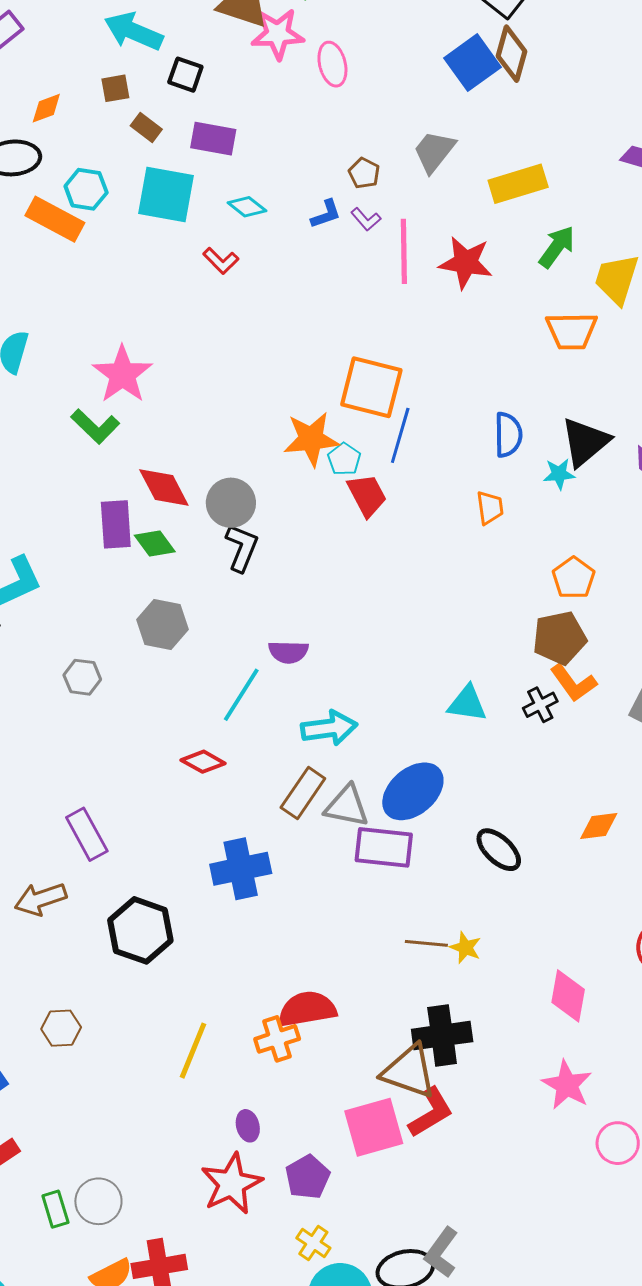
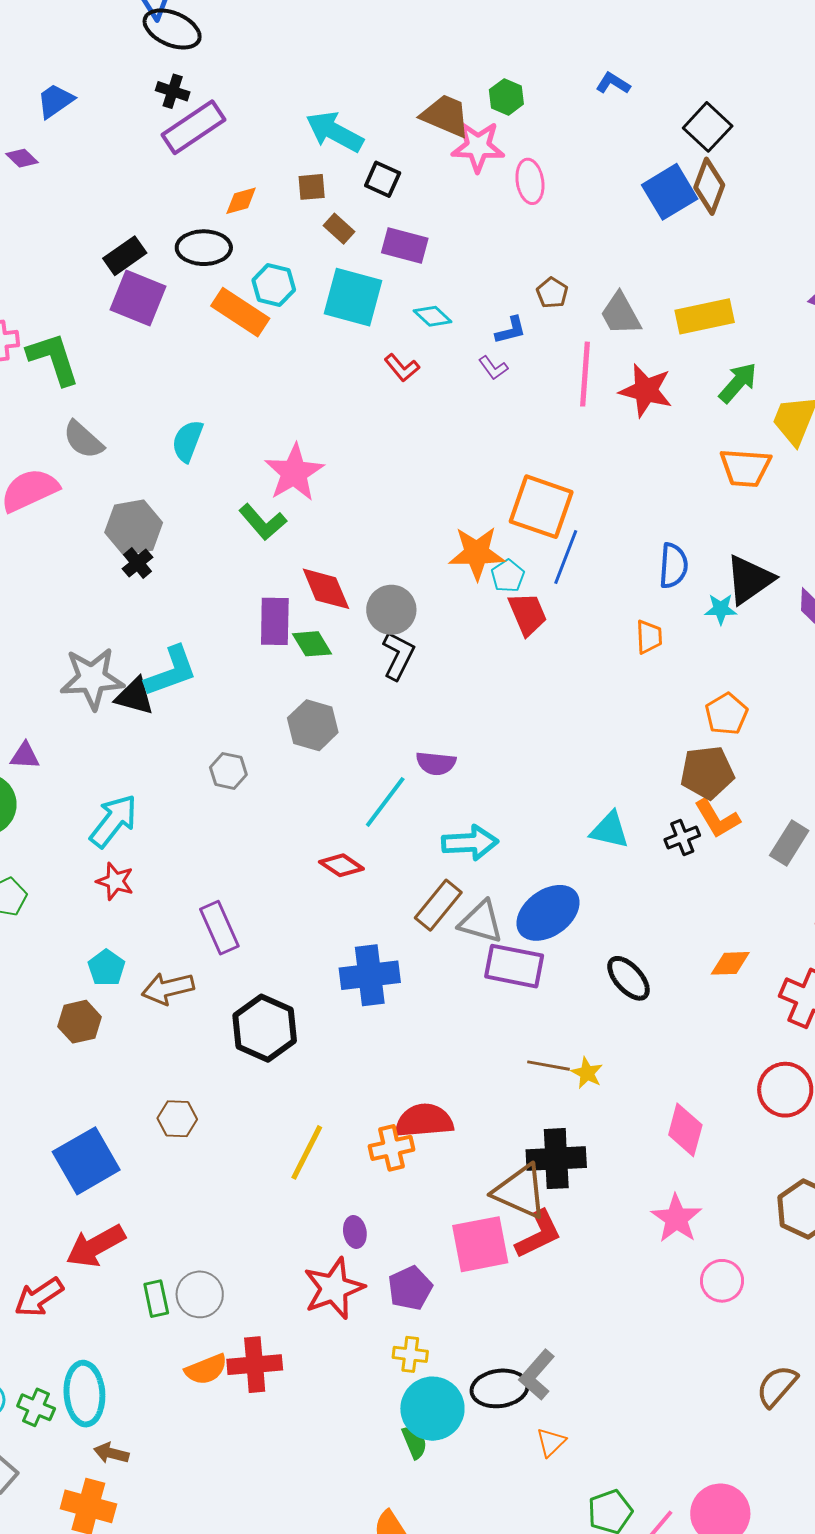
gray trapezoid: (434, 151) -> (621, 314), moved, turned -72
purple L-shape: (366, 219) -> (493, 368), moved
yellow cross: (313, 1243) -> (410, 1354), turned -32

